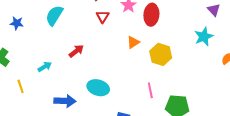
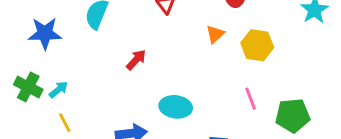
blue star: (17, 23) -> (45, 33), size x1.6
cyan arrow: (45, 67) -> (59, 90), moved

